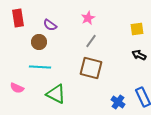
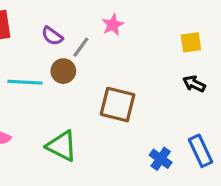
gray line: (91, 41) -> (81, 47), moved
brown circle: (39, 42) -> (63, 71), moved
cyan line: (40, 67) -> (25, 82), moved

